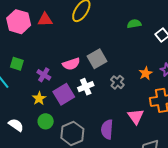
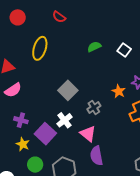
pink semicircle: (71, 64) -> (13, 90), moved
gray cross: (117, 82) -> (94, 108), turned 32
pink triangle: (136, 117) -> (88, 134), moved

